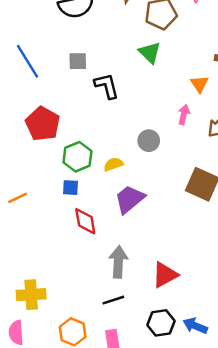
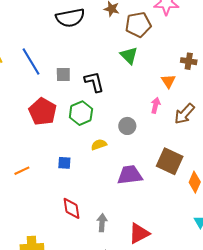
gray square: (78, 61) -> (63, 75), moved
green hexagon: (77, 157) -> (81, 113), moved
purple trapezoid: (130, 199) -> (130, 175), moved, turned 32
red diamond: (85, 221) -> (72, 208), moved
gray arrow: (118, 262) -> (102, 223), size x0.7

